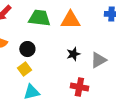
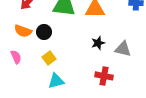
black circle: (27, 49) -> (44, 32), moved
gray triangle: (98, 60) -> (123, 49), turned 42

